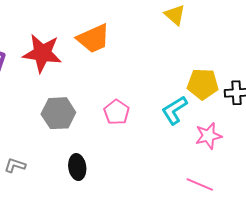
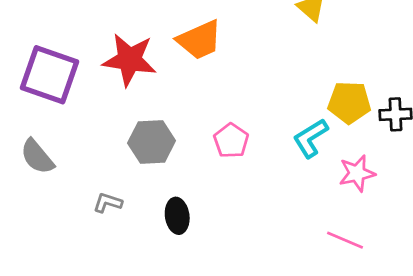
gray L-shape: (15, 165) -> (108, 203), moved

